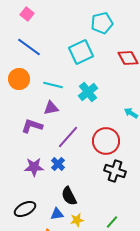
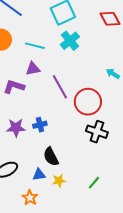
cyan cross: (88, 92) -> (70, 41), moved
purple line: (68, 137) -> (60, 87), moved, turned -70
blue cross: (58, 164) -> (40, 125), turned 32

